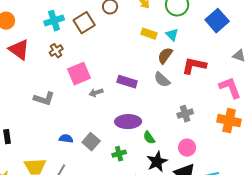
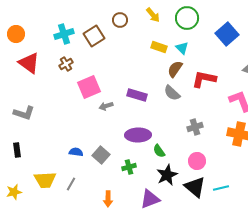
gray L-shape: (44, 99) -> (24, 113), moved

